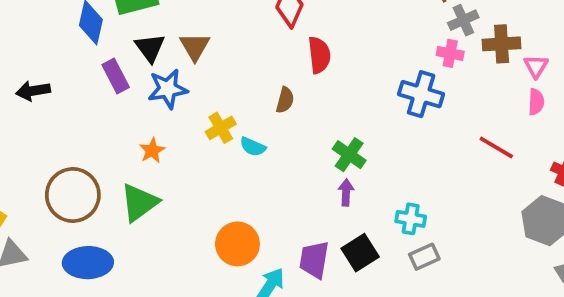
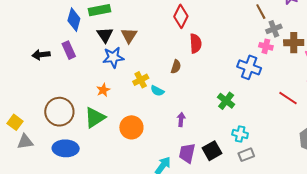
purple rectangle: (116, 76) -> (69, 50), moved
green cross: (349, 155) -> (226, 101), moved
purple arrow: (346, 192) -> (181, 119), moved
orange circle: (237, 244) -> (131, 127), moved

